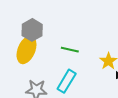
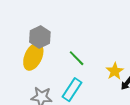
green line: (70, 50) -> (77, 58), turned 30

